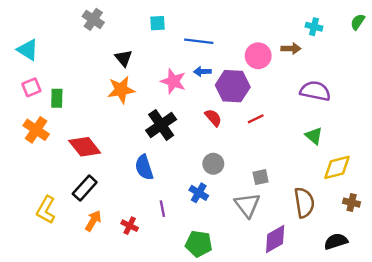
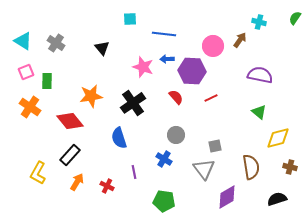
gray cross: (93, 19) -> (56, 43), moved
brown arrow: (291, 49) -> (240, 40), turned -56
orange star: (121, 90) -> (91, 96), moved

